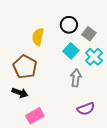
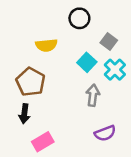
black circle: (69, 25) -> (79, 18), moved
yellow semicircle: (38, 37) -> (46, 45), turned -108
black arrow: (20, 93) -> (24, 114), turned 77

